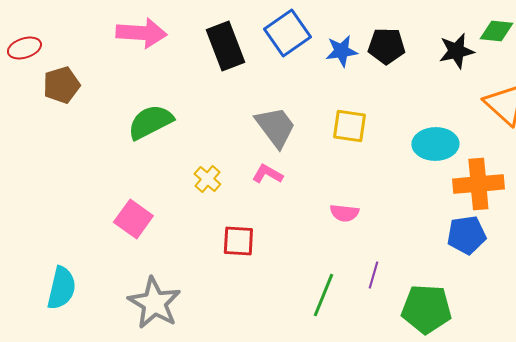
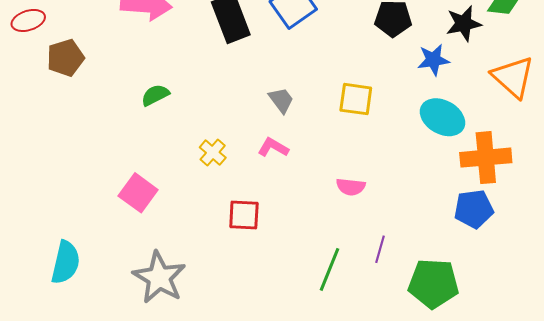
blue star: (341, 51) -> (433, 60), moved
green semicircle: (150, 122) -> (155, 95), size x0.6
gray trapezoid: (275, 127) -> (281, 100), size x0.6
cyan ellipse: (435, 144) -> (442, 117), turned 30

